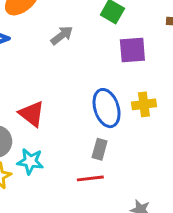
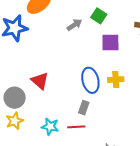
gray arrow: (62, 35) -> (74, 25), moved
cyan star: (30, 161) -> (50, 126), moved

